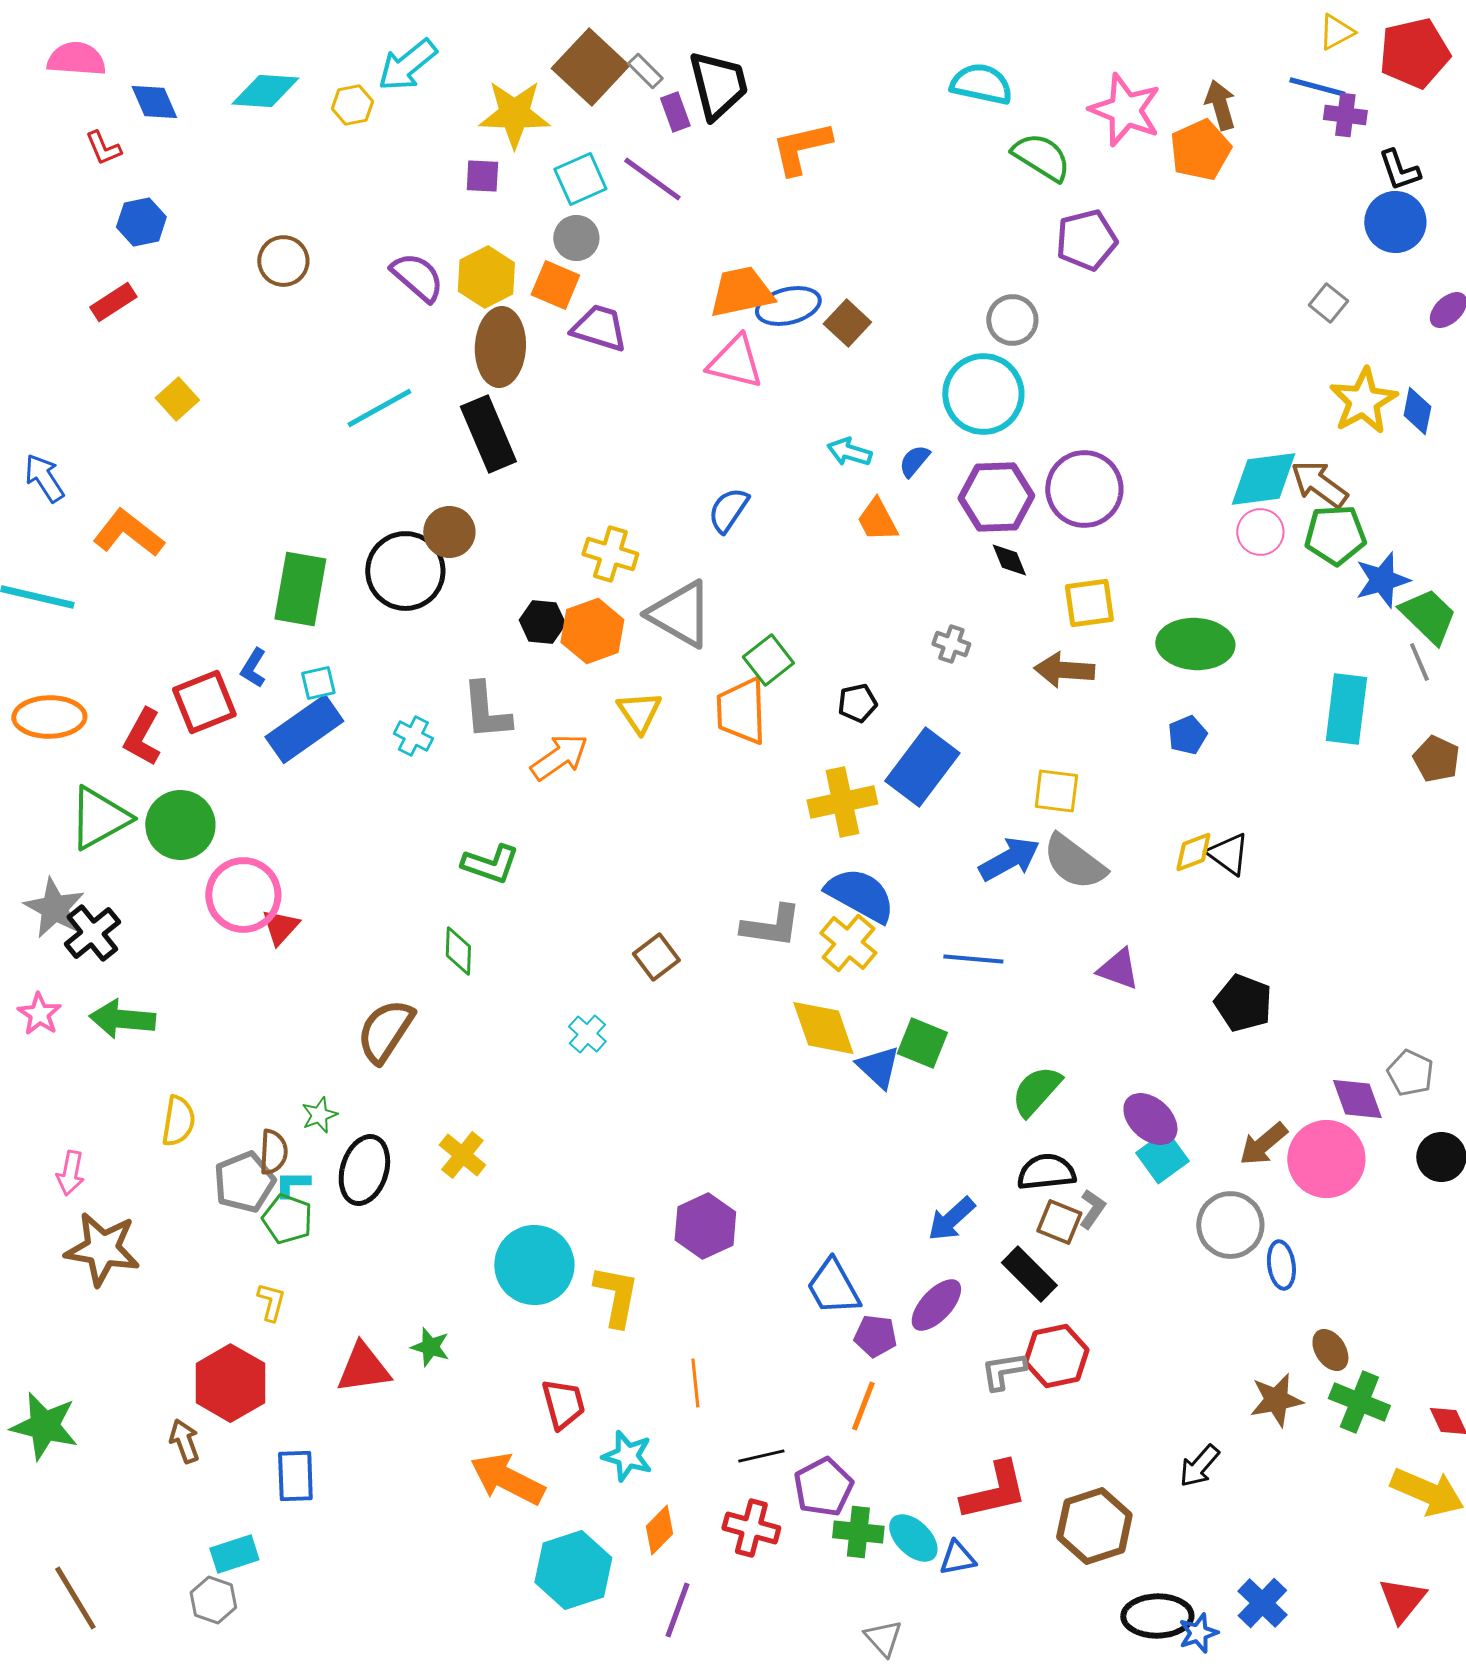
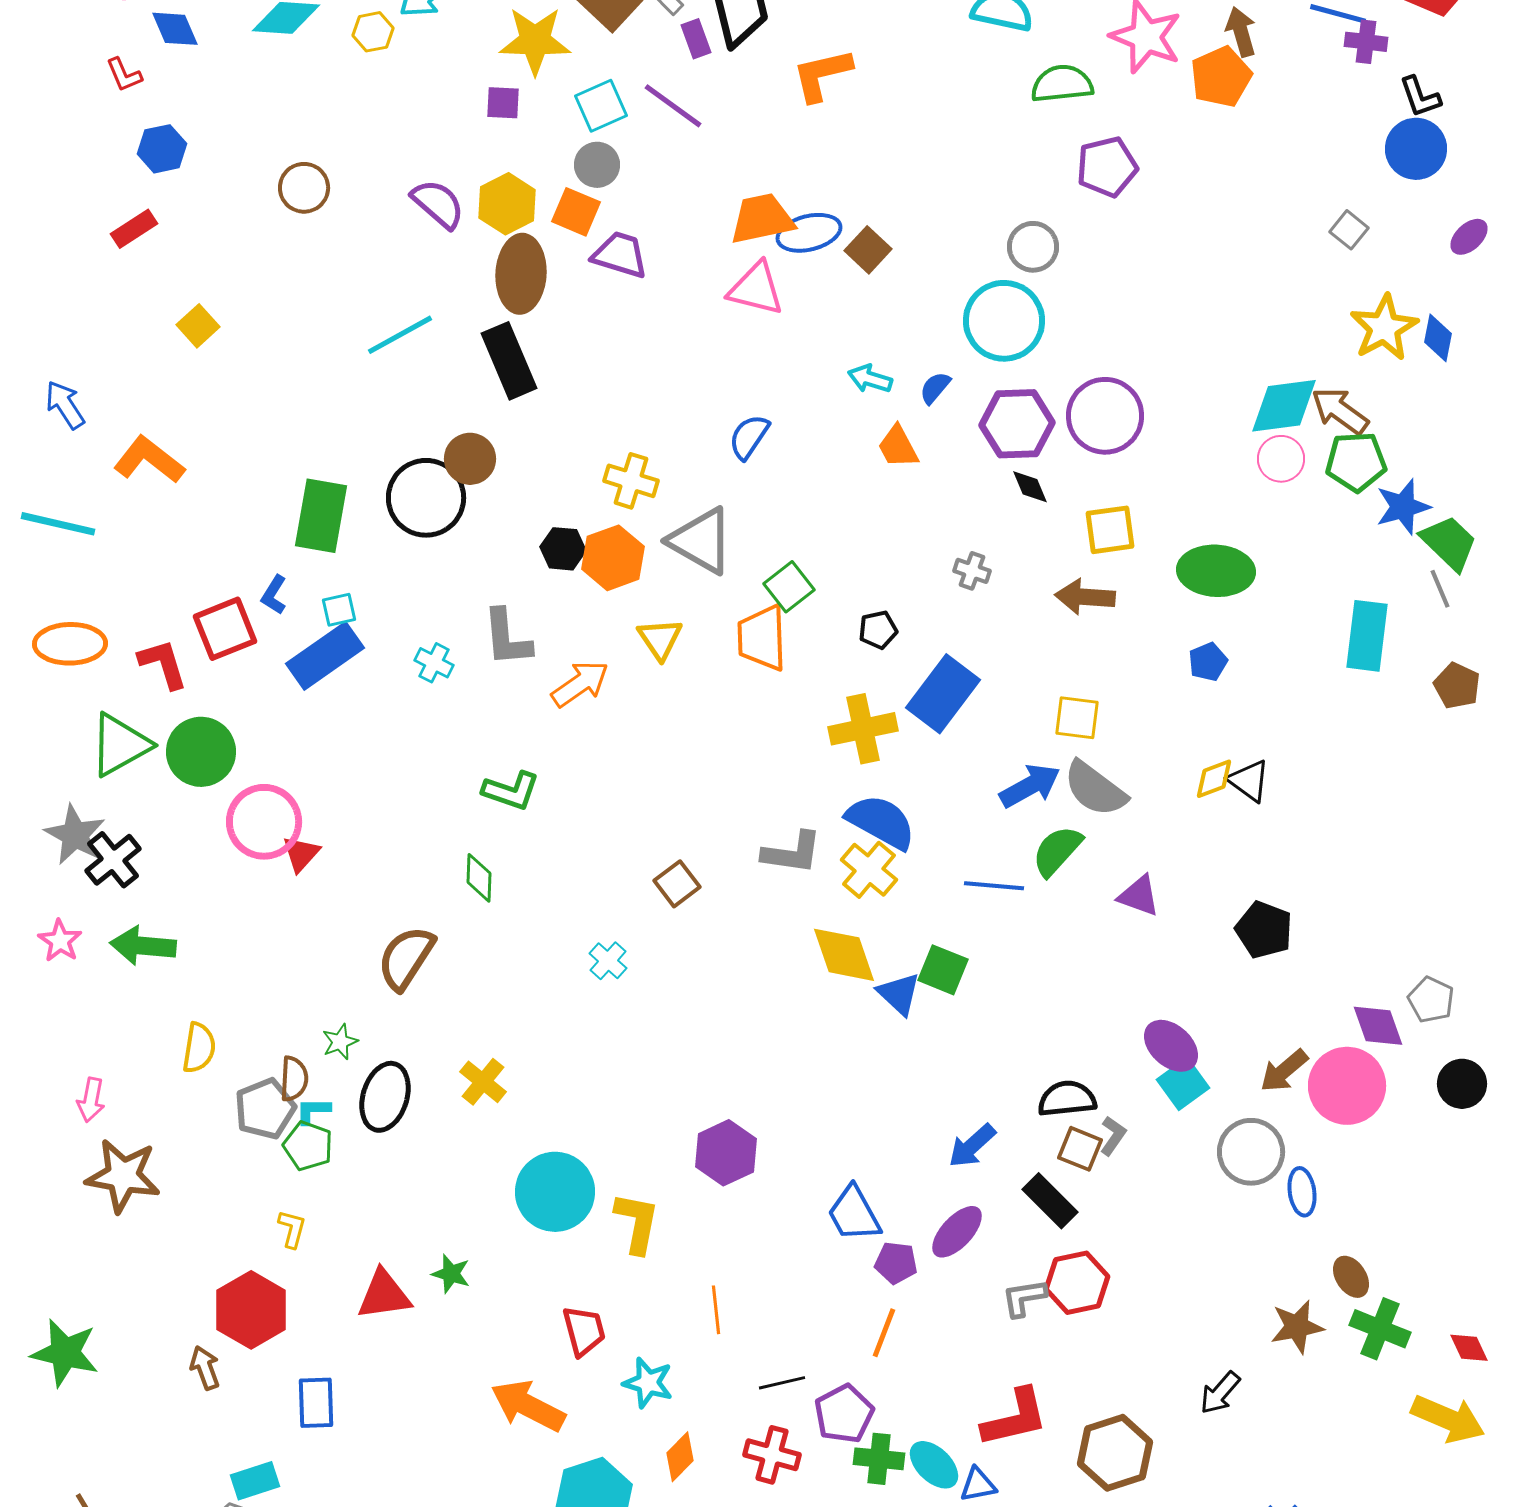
green semicircle: (1041, 157) -> (1062, 84), turned -38
red L-shape: (142, 737) -> (163, 664), turned 134
green semicircle: (1036, 1091) -> (1057, 851), moved

